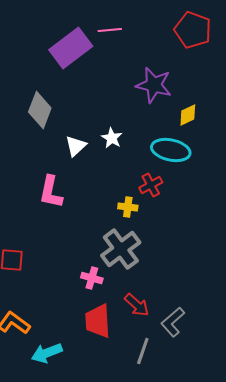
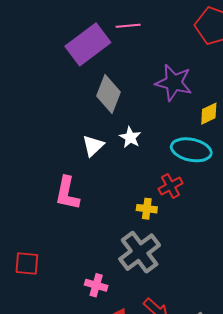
gray diamond: (40, 110) -> (109, 94), moved
pink cross: (92, 278) -> (96, 285), moved

